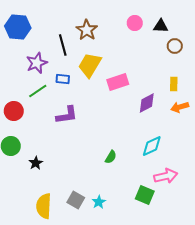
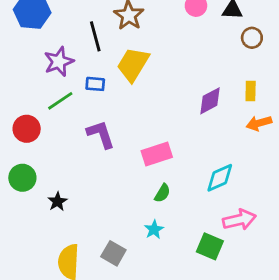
pink rectangle: (118, 82) -> (157, 154), moved
purple diamond: (147, 103) -> (210, 101), moved
purple L-shape: (67, 115) -> (101, 134), turned -100
cyan star: (99, 202) -> (154, 230), moved

